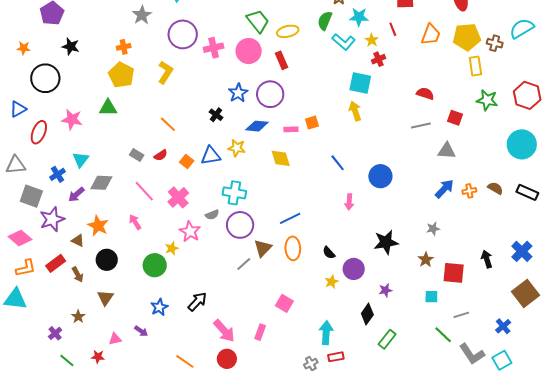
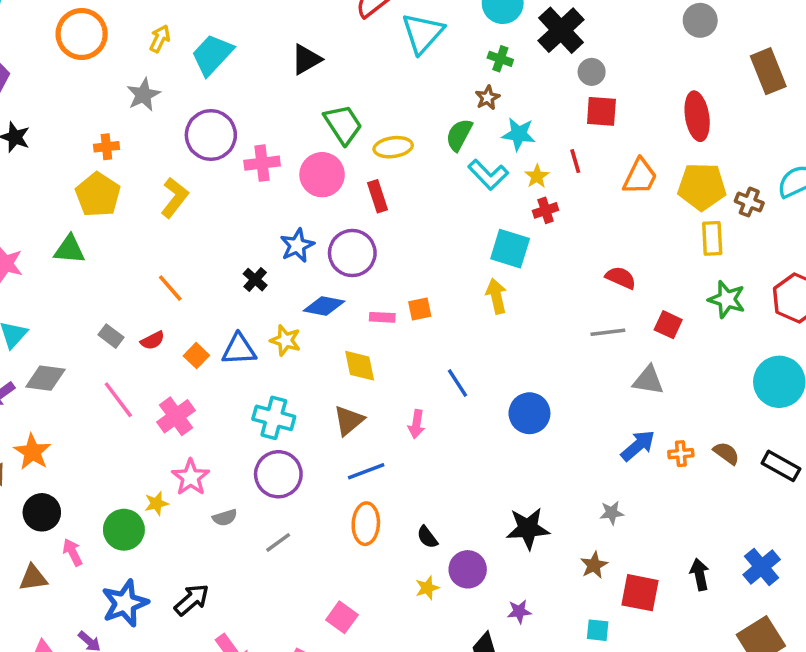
pink arrow: (349, 202) -> (416, 424), moved
gray semicircle: (212, 215) -> (225, 518), moved
pink arrow: (135, 222) -> (73, 552), moved
brown triangle: (263, 248) -> (349, 420), moved
brown triangle: (105, 298) -> (33, 578), turned 42
blue star: (159, 307) -> (125, 603), size x1.5

